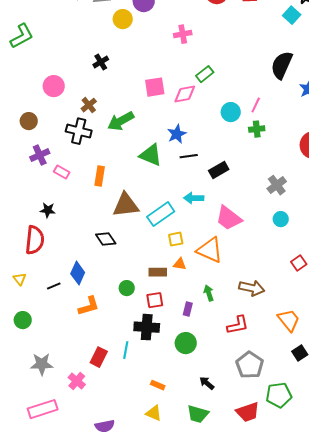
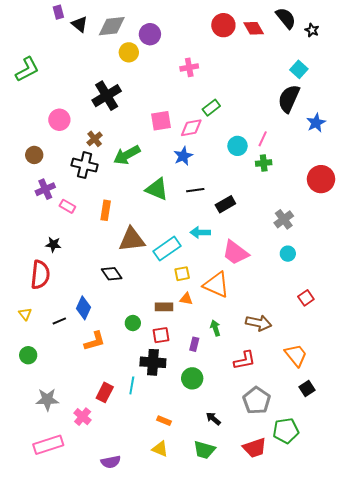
cyan square: (292, 15) -> (299, 69), moved
black cross: (101, 62) -> (107, 96), size x1.8
blue star: (177, 134) -> (183, 156), moved

